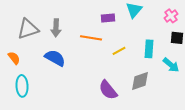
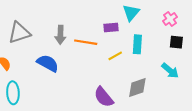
purple rectangle: (108, 18) -> (111, 27), moved
gray arrow: (56, 28) -> (60, 35), moved
cyan rectangle: (149, 49) -> (137, 44), moved

